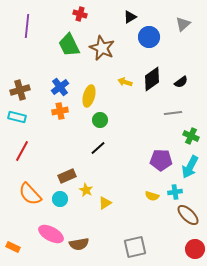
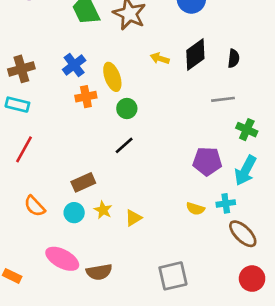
black semicircle: (181, 82) -> (234, 58), turned -48
yellow ellipse: (89, 96) -> (112, 77), turned -35
orange cross: (60, 111) -> (86, 97), moved
yellow star: (86, 190) -> (103, 210), moved
orange semicircle: (30, 194) -> (35, 206), size x0.7

